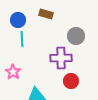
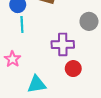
gray circle: (76, 36) -> (89, 21), moved

